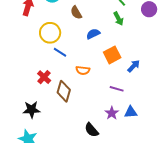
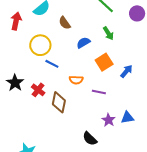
green arrow: (118, 19) -> (108, 33), moved
purple line: (117, 89) -> (99, 92), moved
black star: (32, 110) -> (15, 83), moved, turned -30

